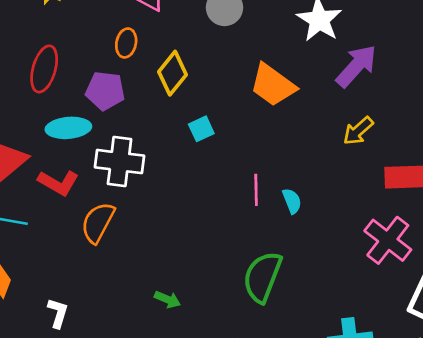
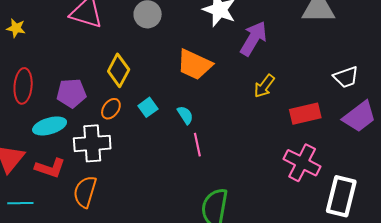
orange ellipse: (126, 43) -> (111, 109), moved, turned 35
cyan semicircle: (292, 201) -> (185, 115), moved

